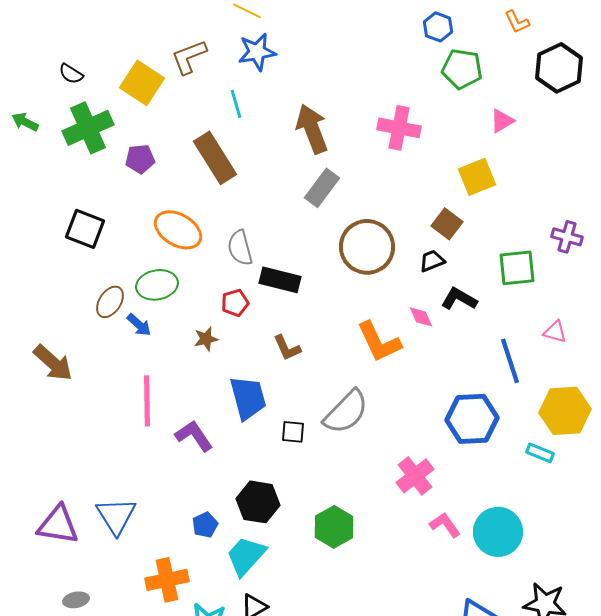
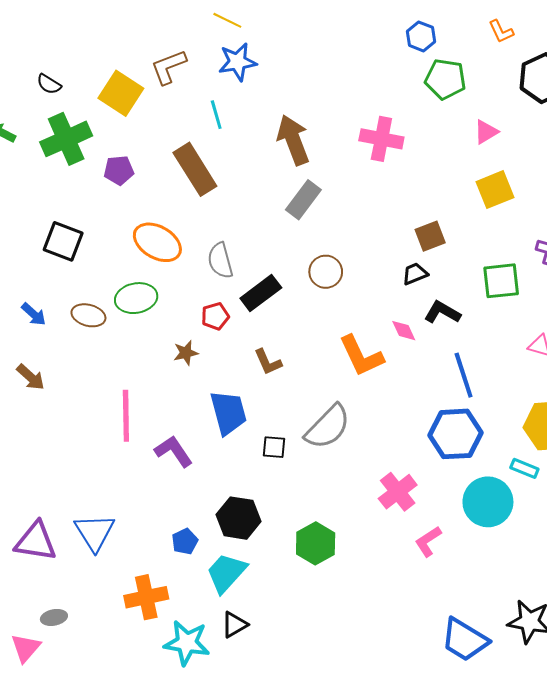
yellow square: (477, 177) -> (495, 190), moved
brown square: (447, 224) -> (430, 236), turned 32
brown circle: (367, 247) -> (326, 272), moved, size x0.6
black rectangle: (280, 280) -> (261, 293), turned -51
brown ellipse: (110, 302) -> (88, 315), turned 72
blue arrow: (139, 325) -> (34, 314), moved
blue line: (510, 361) -> (464, 375), moved
brown arrow: (53, 363) -> (31, 377), size x0.7
pink L-shape: (445, 525) -> (428, 541), turned -88
cyan circle: (498, 532) -> (488, 502), moved

